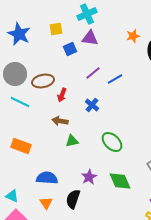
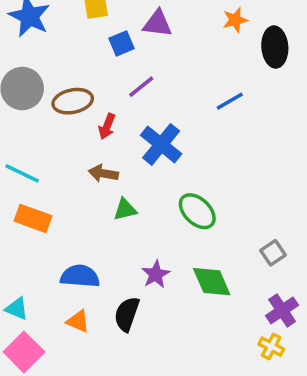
purple line: (93, 73) -> (141, 87), moved
blue line: (115, 79) -> (230, 101), moved
cyan line: (20, 102) -> (22, 173), moved
blue cross: (92, 105) -> (161, 144), size x1.6
orange triangle: (46, 203) -> (78, 321), turned -32

